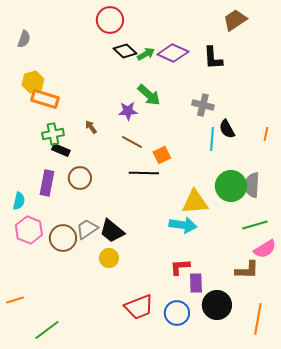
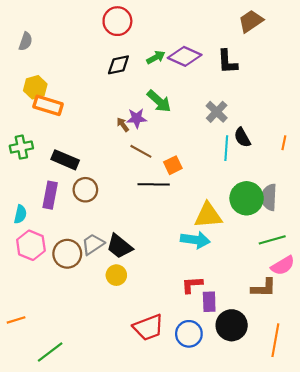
black diamond: (125, 51) -> (118, 65), moved, turned -55
gray cross: (203, 105) -> (217, 112), turned 30
brown arrow: (91, 127) -> (123, 125), moved
green cross: (53, 134) -> (21, 147), moved
black rectangle: (61, 150) -> (65, 160), size x1.4

